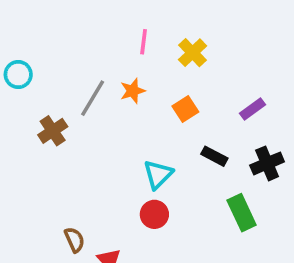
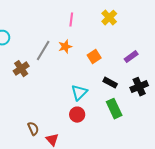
yellow cross: (193, 53) -> (109, 18), moved
green rectangle: (242, 213) -> (114, 109), moved

